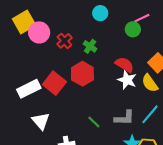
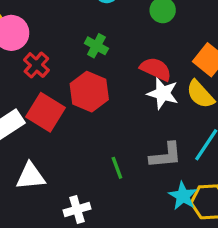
red cross: (64, 41) -> (36, 65), moved
white triangle: (41, 121) -> (31, 176), turned -48
green line: (94, 122) -> (117, 168), turned 32

